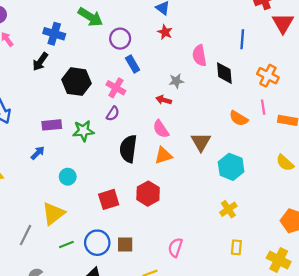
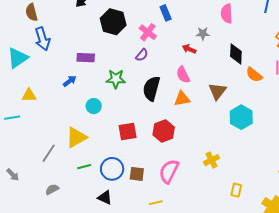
black diamond: (224, 73) -> (236, 54), moved
green star: (83, 131) -> (116, 79), moved
yellow cross: (228, 209) -> (211, 160), moved
pink semicircle: (175, 248) -> (169, 171), moved, size x1.4

